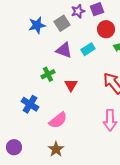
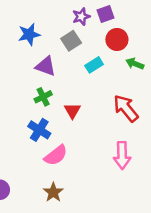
gray square: (62, 23) -> (71, 41), moved
purple triangle: (64, 50) -> (46, 66), moved
blue cross: (30, 104) -> (39, 130), moved

